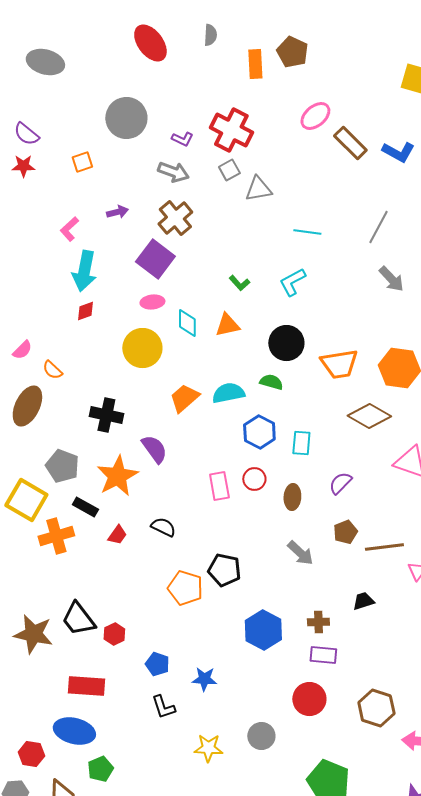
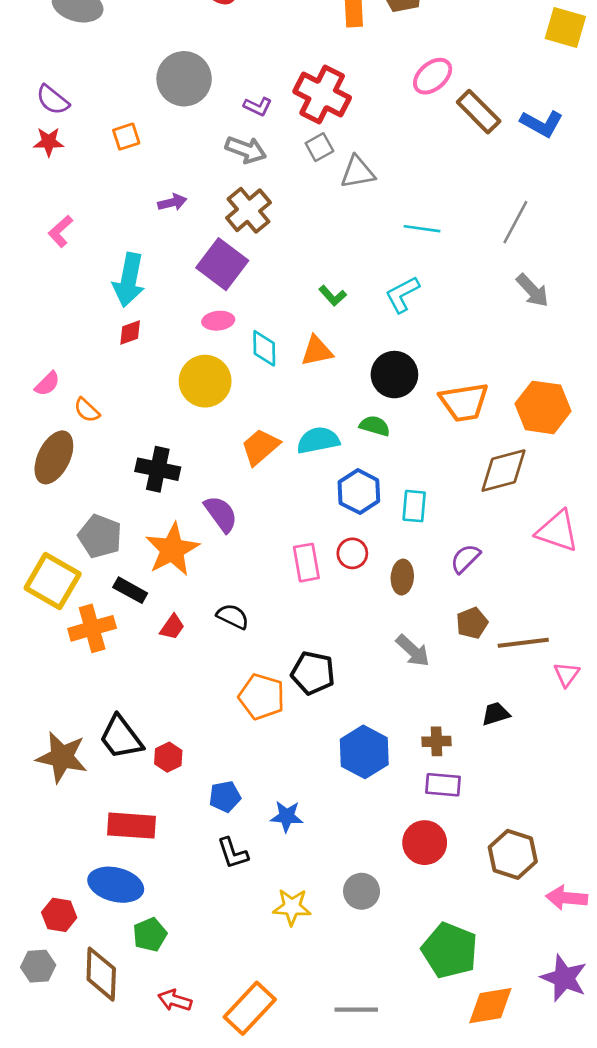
pink L-shape: (69, 229) -> (60, 231), moved
brown diamond: (369, 416) -> (504, 471), turned -45
blue pentagon: (157, 664) -> (225, 797), turned -30

